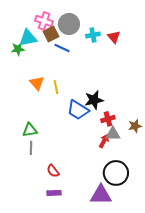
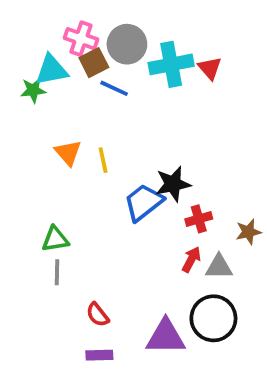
cyan cross: (93, 35) -> (171, 64), size x1.6
blue trapezoid: (78, 110) -> (144, 202), turned 110
gray triangle: (113, 134) -> (219, 267), moved
purple triangle: (101, 195) -> (166, 337), moved

